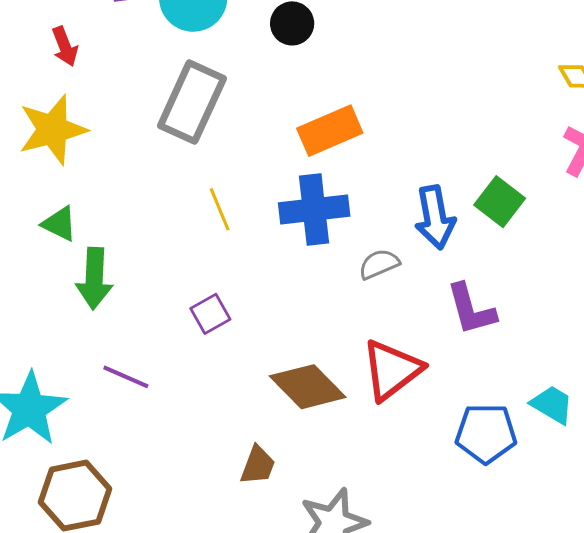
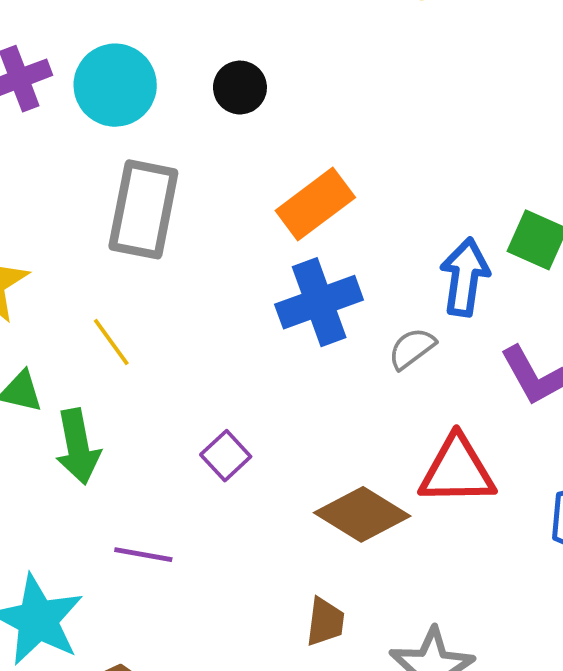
yellow line: (220, 209) -> (111, 342), moved
blue arrow: (435, 217) -> (465, 277), turned -148
red triangle: (392, 370) -> (457, 470), turned 50

